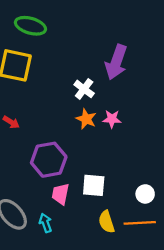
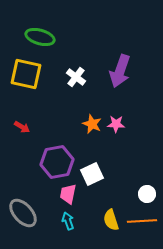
white cross: (84, 89) -> (76, 77), moved
white square: (94, 185) -> (92, 174), moved, turned -30
cyan arrow: (45, 223) -> (68, 221), moved

